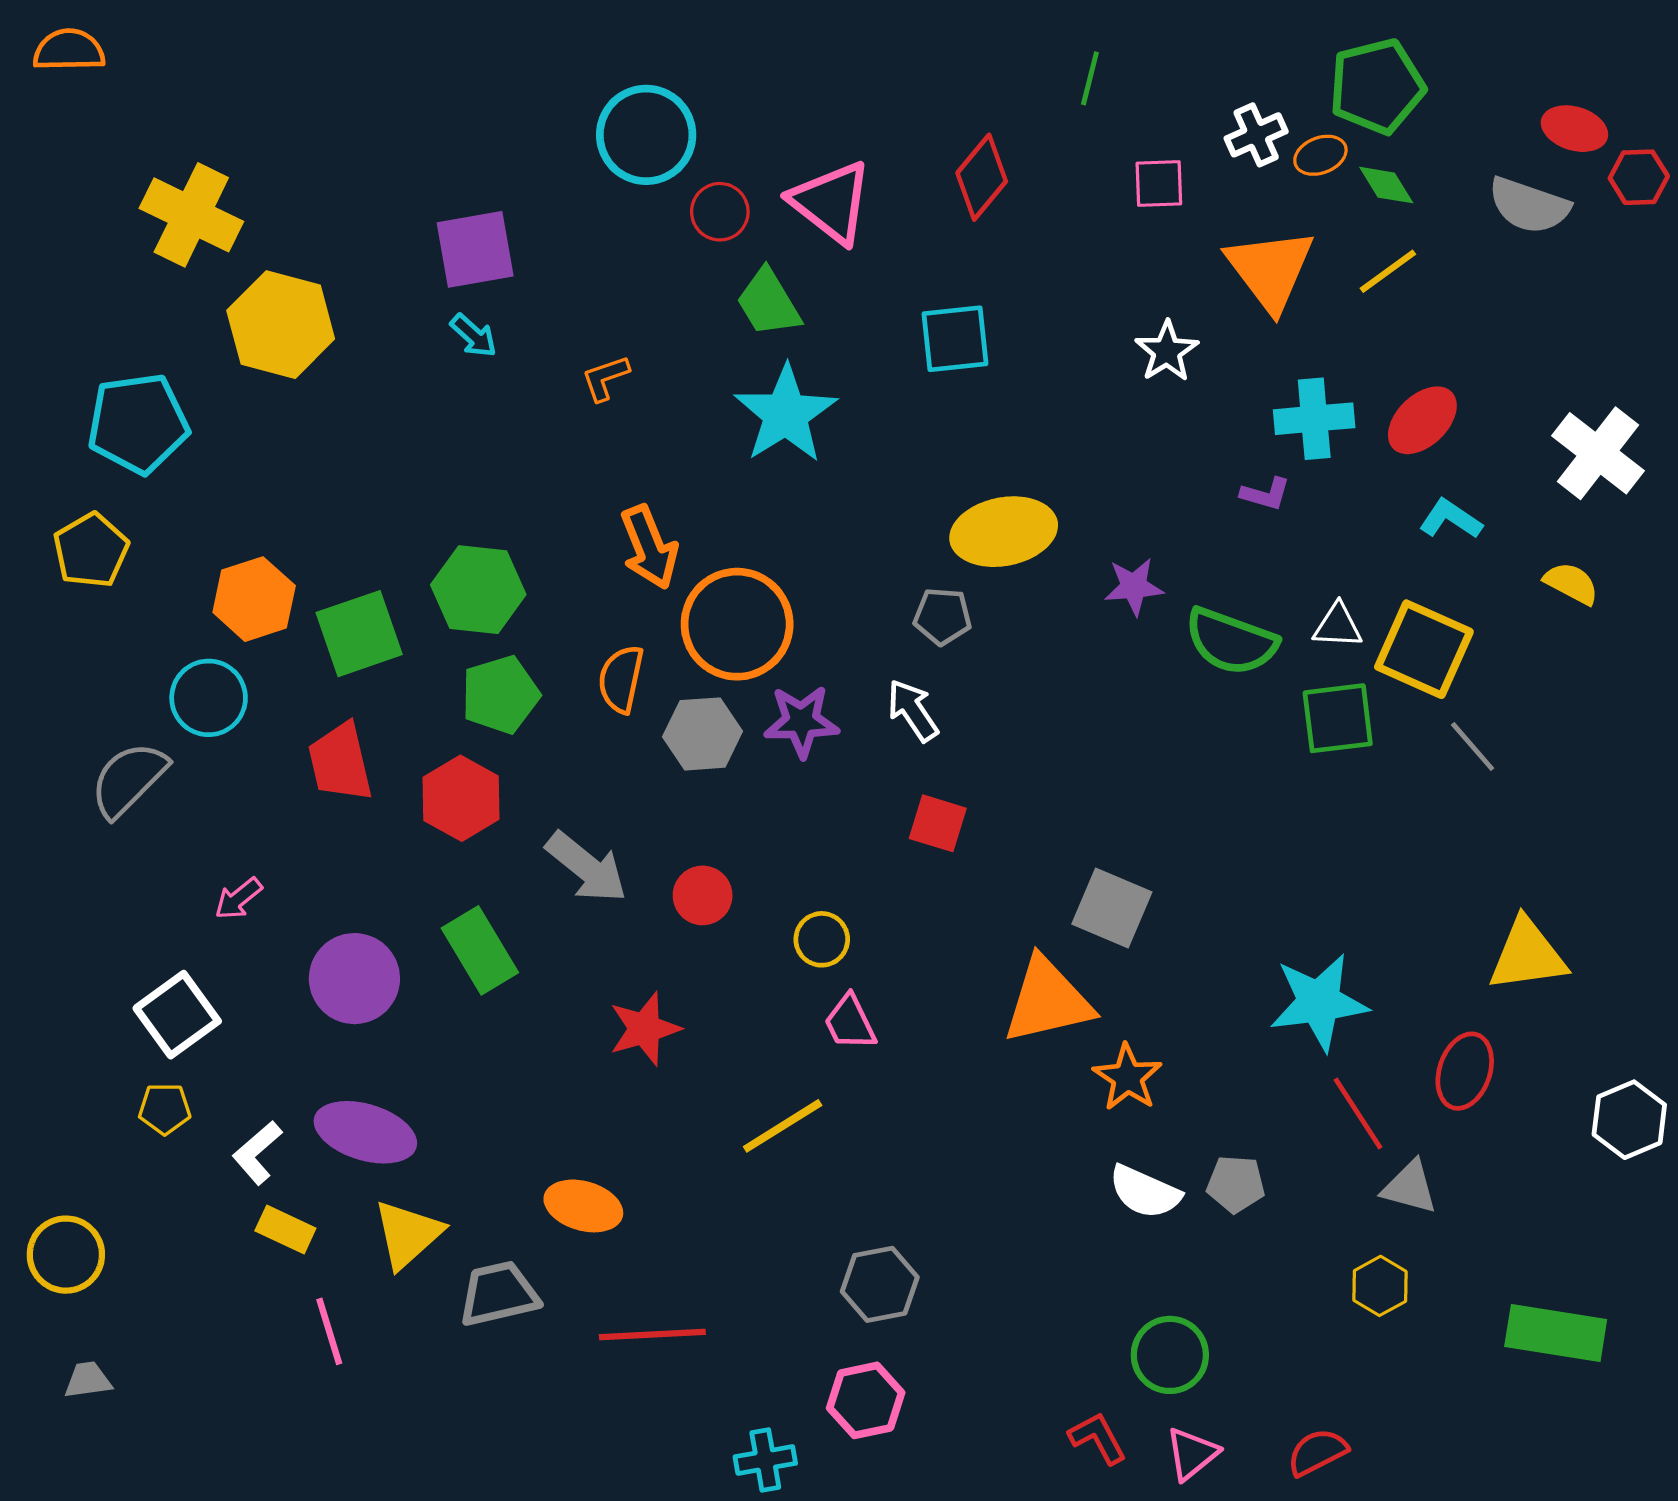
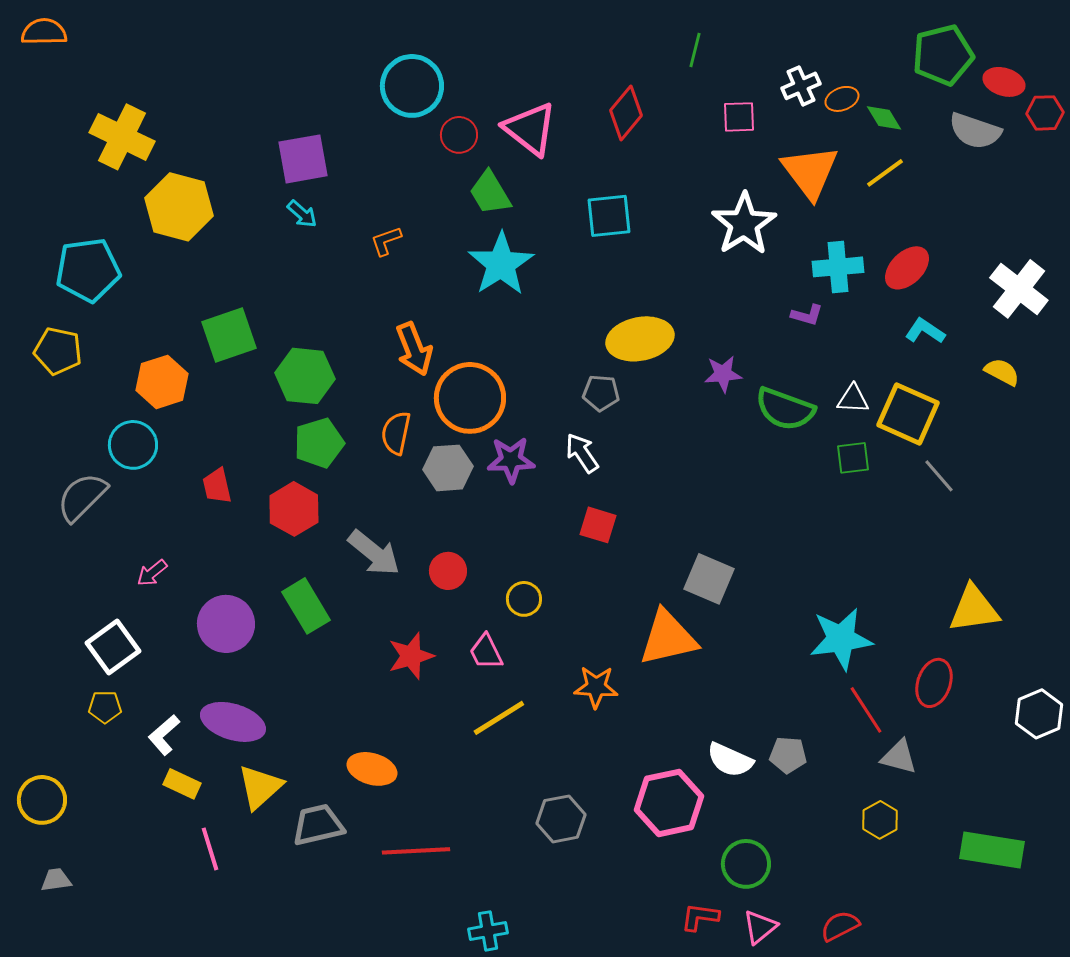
green pentagon: (1377, 86) -> (943, 55), moved
white star: (1167, 351) -> (744, 224), size x1.6
yellow pentagon: (91, 550) -> (58, 351), turned -30
green square: (359, 634) -> (229, 335), moved
green square: (1338, 718) -> (853, 458), size x0.7
red trapezoid: (340, 762) -> (217, 486), size x0.7
pink trapezoid: (850, 1022) -> (486, 652), moved
orange star: (1128, 1077) -> (596, 687), moved, turned -30
pink hexagon: (866, 1400) -> (669, 803), moved, size x1.4
red L-shape: (1098, 1438) -> (700, 917), turned -54

